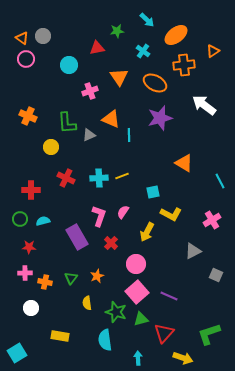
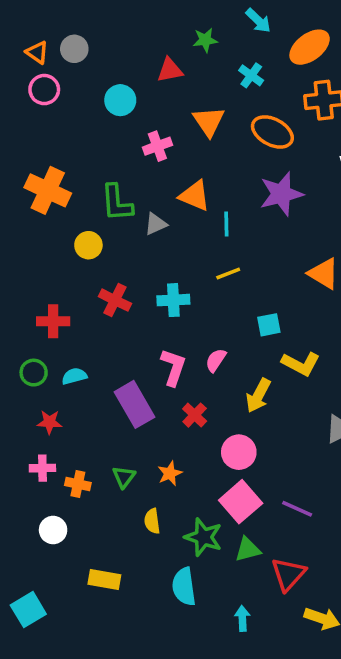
orange cross: (28, 116) -> (48, 190), size x1.4
yellow line: (122, 176) -> (228, 273), moved

